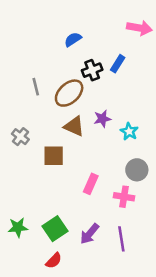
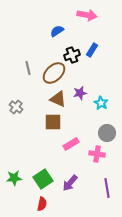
pink arrow: (139, 28) -> (87, 15), moved
brown square: (54, 156) -> (53, 122), moved
pink rectangle: (91, 184) -> (71, 144), turned 35
purple line: (121, 239) -> (107, 188), moved
red semicircle: (54, 261) -> (42, 204), turned -32

